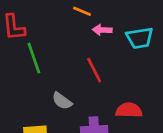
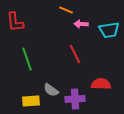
green line: (34, 58) -> (27, 59), moved
gray semicircle: (62, 101) -> (51, 90), moved

